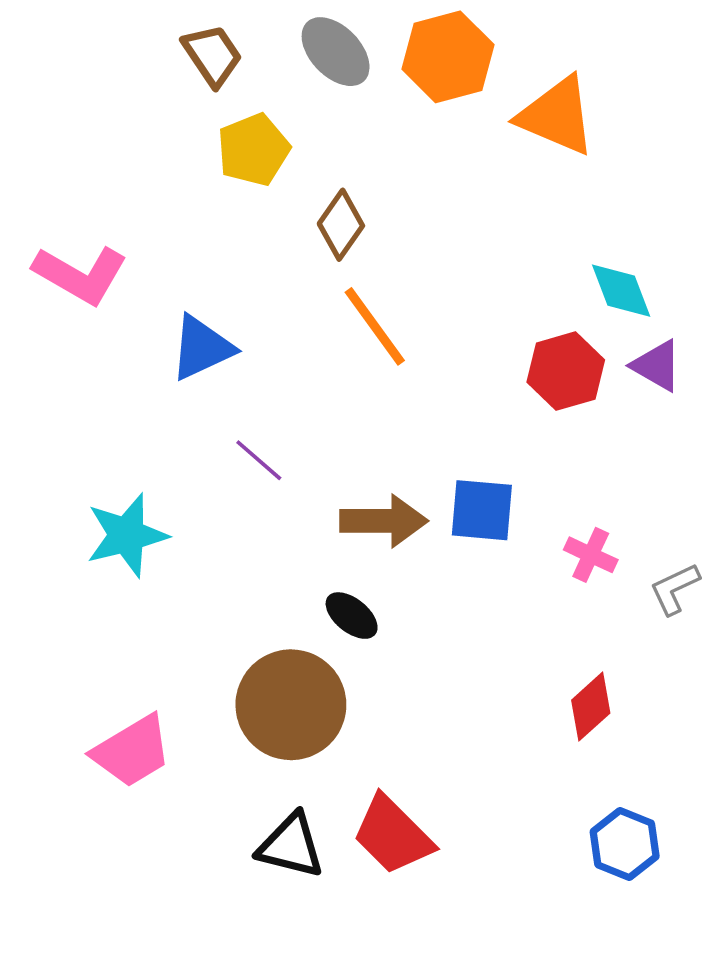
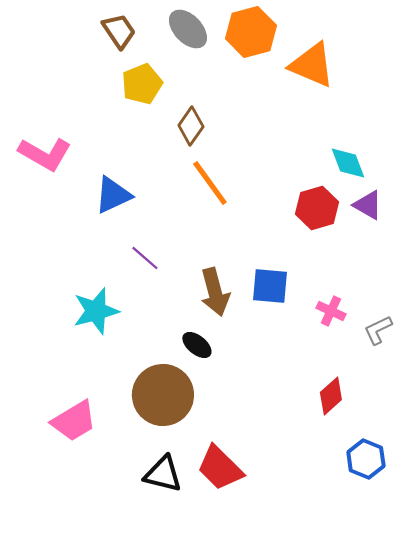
brown arrow: (384, 521) -> (215, 292), turned 75
cyan star: (127, 535) -> (96, 311), moved
blue hexagon: (625, 844) -> (366, 459), moved

